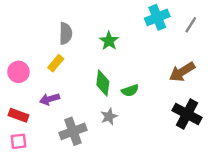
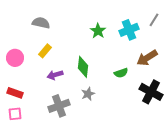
cyan cross: (157, 17) -> (129, 30), moved
gray semicircle: (66, 33) -> (41, 23), moved, turned -78
green star: (109, 41) -> (98, 31), moved
green semicircle: (130, 90) -> (121, 73), moved
purple arrow: (49, 99) -> (55, 75), moved

